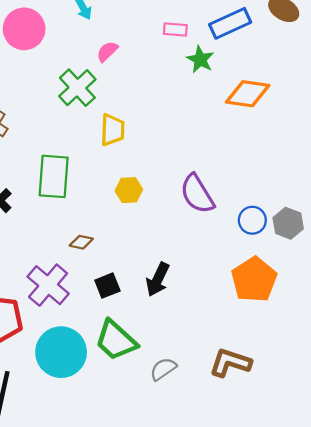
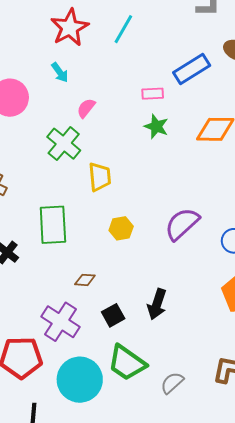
pink rectangle: (175, 30) -> (153, 94), moved
green star: (200, 59) -> (156, 126), moved
purple semicircle: (197, 194) -> (182, 224), turned 87

